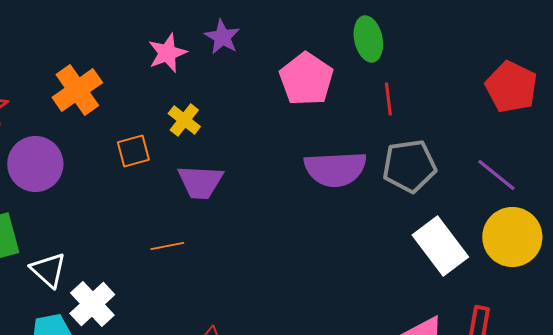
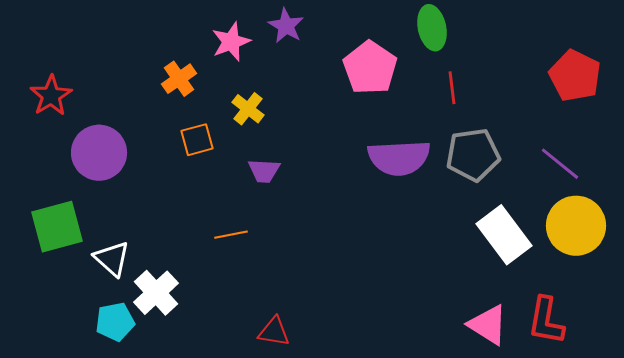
orange cross: (77, 90) -> (179, 79), moved, size x0.7
purple trapezoid: (200, 182) -> (264, 171), size x0.7

